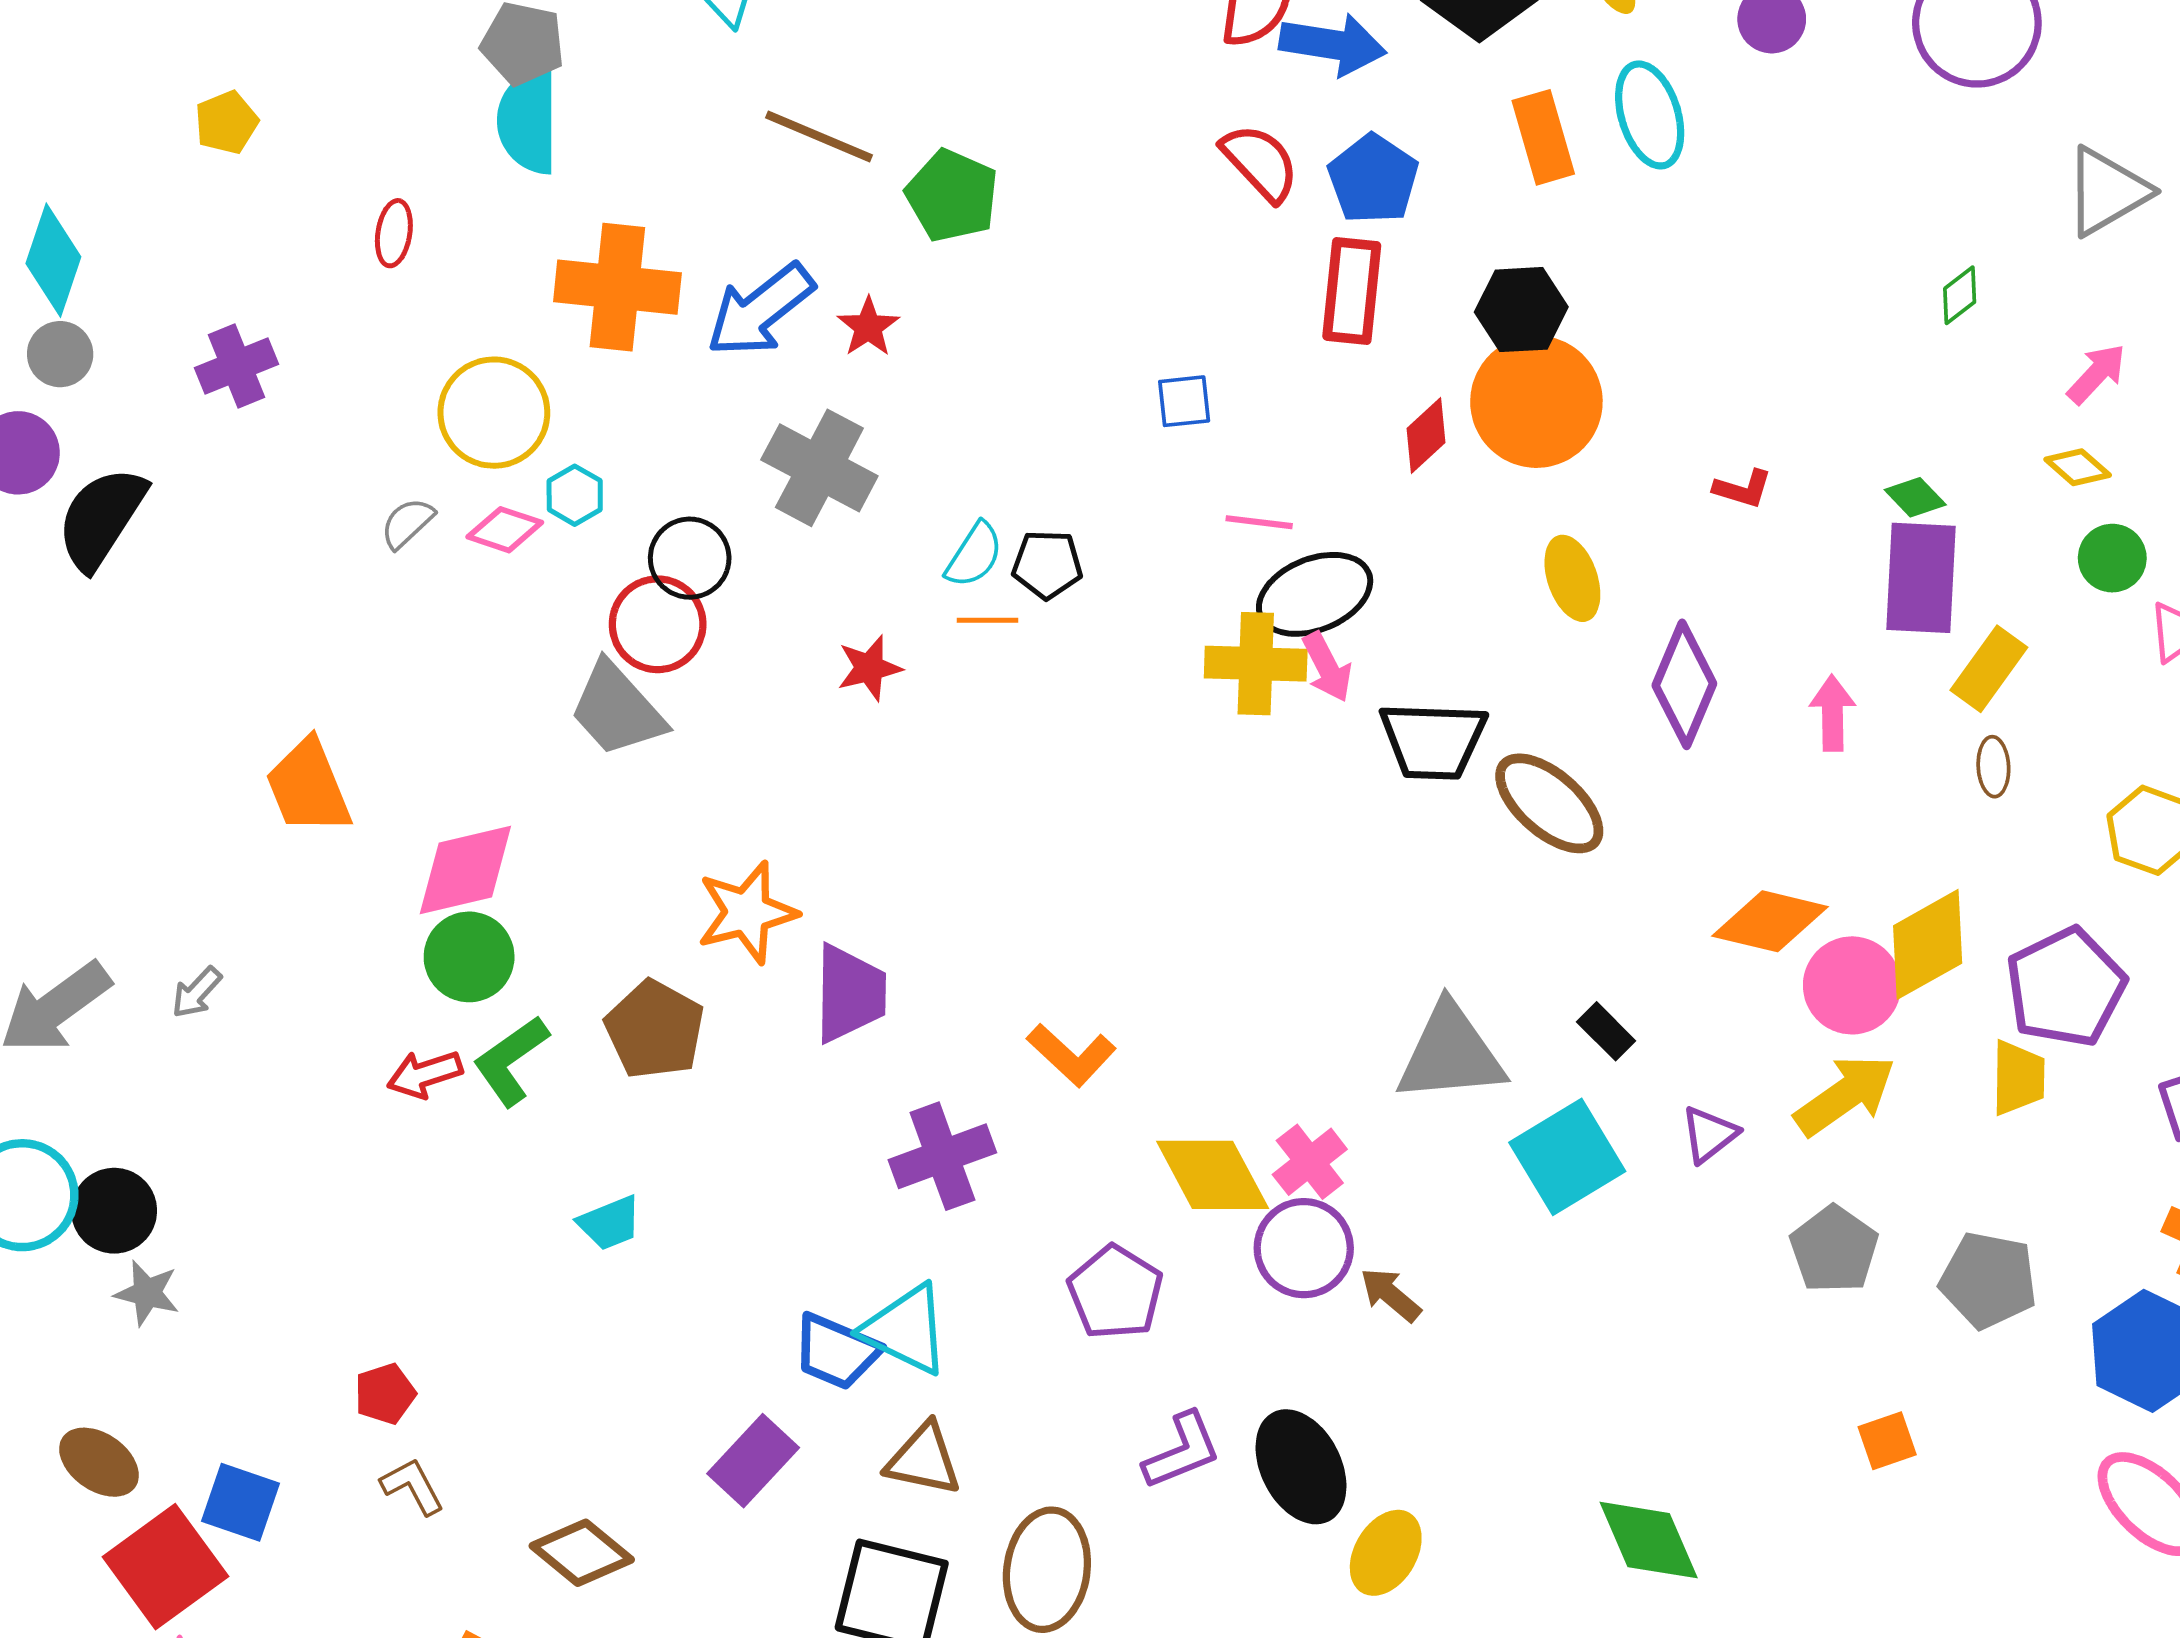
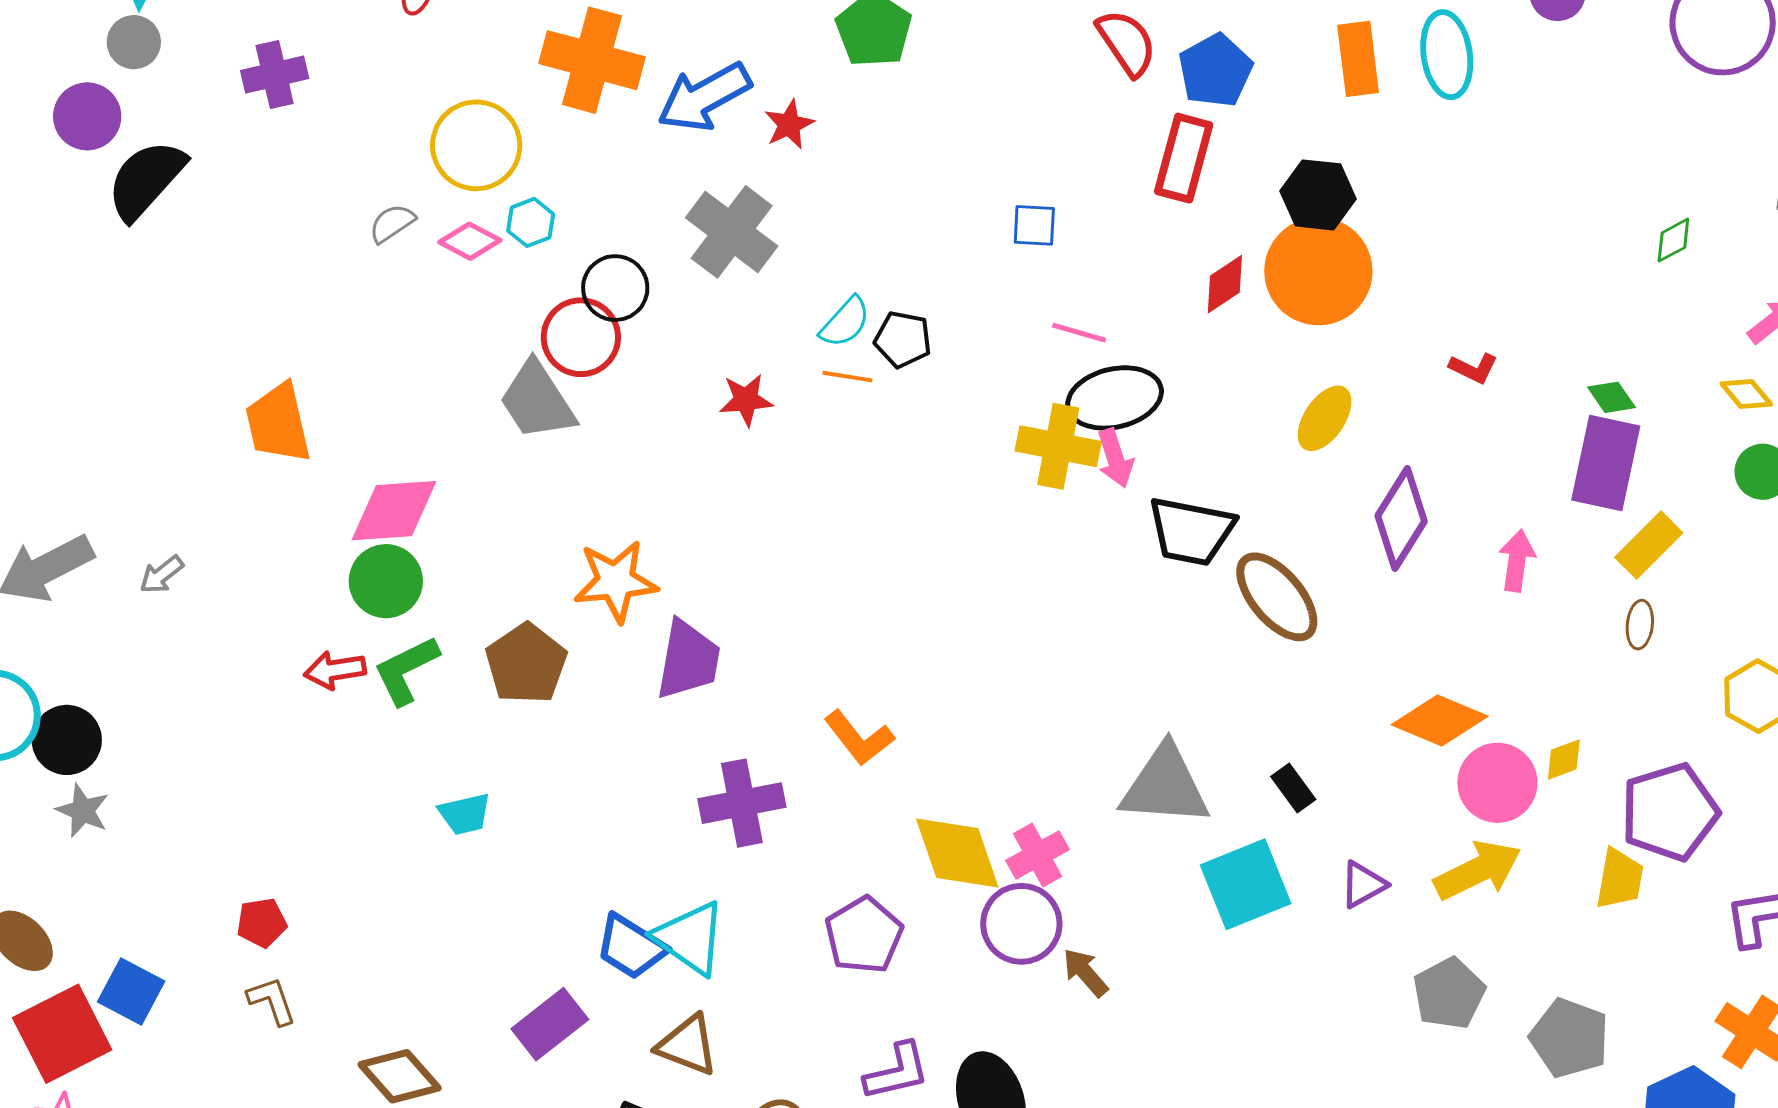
yellow ellipse: (1572, 578) -> (1325, 418), turned 44
yellow diamond: (1928, 944) -> (1564, 759), size x0.5

